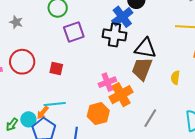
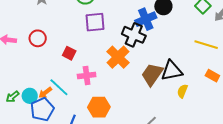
black triangle: (145, 48) -> (172, 71), moved, turned -35
red circle: (22, 62) -> (38, 38), size x0.7
pink cross: (107, 82) -> (87, 75), moved
orange cross: (121, 95) -> (118, 57), moved, turned -30
cyan line: (55, 104) -> (59, 87), turned 35

